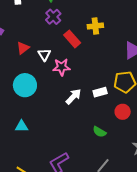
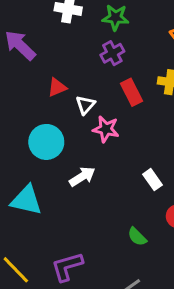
white rectangle: (100, 92) -> (153, 180), turned 56
white arrow: (73, 96) -> (82, 177), moved
cyan triangle: (22, 126) -> (26, 200), size x1.6

